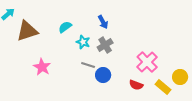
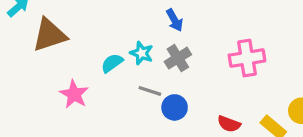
cyan semicircle: (65, 27) -> (112, 63), moved
pink cross: (147, 62) -> (247, 58), moved, turned 35

